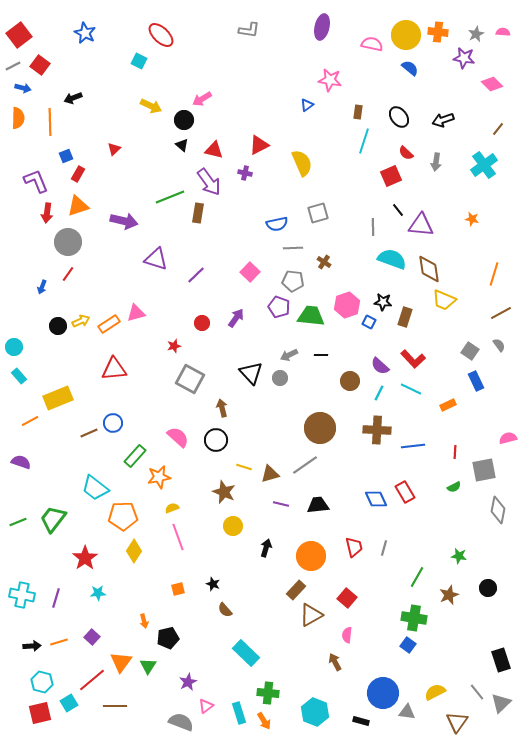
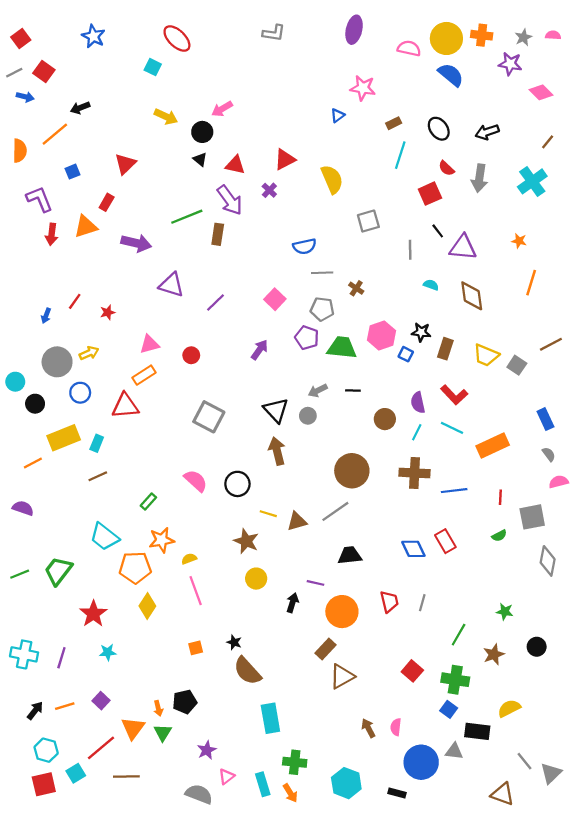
red square: (19, 35) -> (21, 38), size x0.7
blue semicircle: (410, 68) -> (451, 75), size x1.4
brown rectangle: (358, 112) -> (394, 123), turned 56
orange semicircle: (18, 118) -> (20, 151), moved
orange line: (50, 122) -> (55, 134), turned 52
red triangle: (114, 149) -> (125, 164), size x1.5
gray arrow: (436, 162) -> (479, 178), size x1.4
purple cross: (245, 173) -> (269, 190), turned 32
red rectangle: (78, 174) -> (107, 202), moved
gray square: (318, 213) -> (368, 221), moved
gray circle: (68, 242) -> (57, 362), moved
cyan semicircle: (392, 259) -> (431, 285), size x0.5
orange line: (494, 274) -> (531, 283), moved
yellow trapezoid: (444, 300) -> (486, 355), moved
red circle: (202, 323) -> (191, 355), moved
orange rectangle: (109, 324) -> (144, 375), moved
black circle: (58, 326) -> (35, 404), moved
gray semicircle: (499, 345) -> (549, 454), moved
red star: (174, 346) -> (108, 312), moved
gray square: (470, 351) -> (517, 365), moved
purple semicircle: (380, 366) -> (418, 403), turned 36
cyan rectangle: (19, 376) -> (97, 443), moved, turned 63
blue rectangle: (476, 381) -> (545, 419), moved
orange rectangle: (448, 405) -> (493, 445), size x1.8
brown arrow: (222, 408) -> (277, 451), moved, size x1.4
blue circle: (113, 423) -> (80, 393), moved
green rectangle: (135, 456) -> (148, 502), size x0.7
orange star: (159, 477) -> (162, 540), moved
purple line: (281, 504) -> (316, 583), moved
red square: (347, 598) -> (412, 671), moved
brown semicircle: (225, 610) -> (247, 671), size x1.8
orange arrow: (144, 621) -> (158, 708), moved
pink semicircle: (347, 635) -> (396, 727), moved
black arrow: (32, 646) -> (35, 711), turned -48
cyan rectangle: (246, 653) -> (270, 718), turned 36
black rectangle: (501, 660) -> (477, 731), moved, turned -65
yellow semicircle: (435, 692) -> (509, 708), moved
gray triangle: (407, 712) -> (454, 751), moved
brown triangle: (457, 722) -> (503, 794), turned -45

